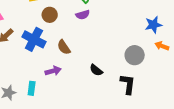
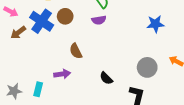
blue star: (153, 25) -> (155, 24), moved
blue cross: (34, 39) -> (42, 21), moved

